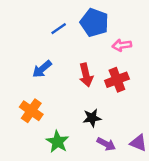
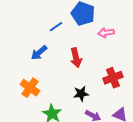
blue line: (59, 29) -> (56, 27), moved
red cross: (117, 80) -> (113, 78), moved

